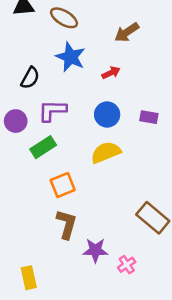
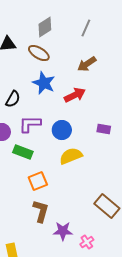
red arrow: (111, 73) -> (75, 95), size x1.5
blue circle: (107, 114) -> (62, 130), moved
green rectangle: (43, 147) -> (23, 152), turned 54

